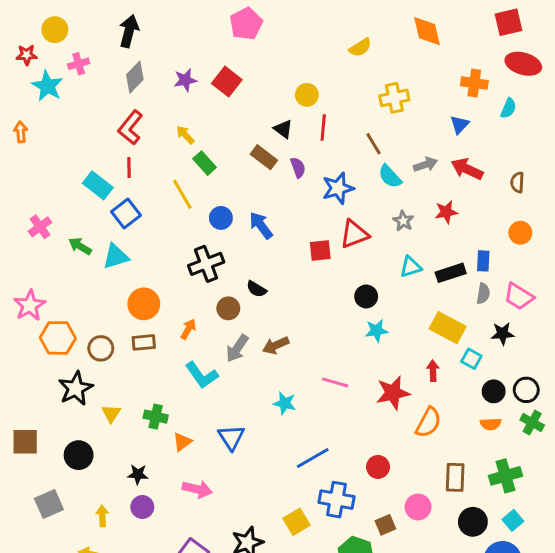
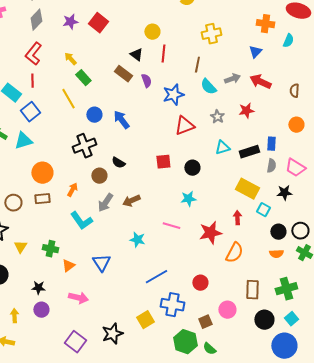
brown line: (374, 144) -> (197, 65), turned 42
red square: (320, 251) -> (163, 162), moved
cyan star: (377, 331) -> (188, 199), moved

